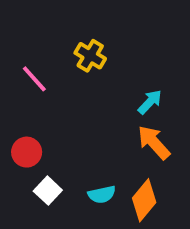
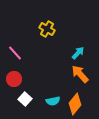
pink line: (34, 79) -> (15, 53), moved

